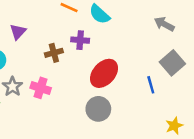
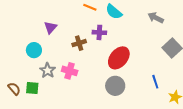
gray arrow: (164, 24) -> (156, 18), moved
blue line: (151, 85) -> (155, 82), moved

